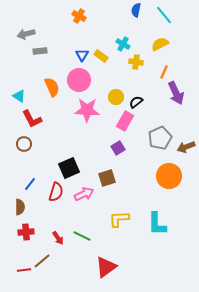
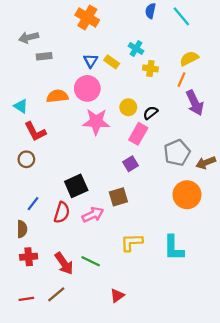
orange cross: (79, 16) -> (87, 18), size x1.5
yellow semicircle: (160, 44) -> (189, 59), moved
orange semicircle: (52, 87) -> (57, 96), turned -72
red arrow: (58, 238) -> (64, 263), size x1.5
brown line: (42, 261) -> (56, 294), moved
red triangle: (106, 267) -> (117, 296), size x0.6

